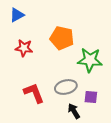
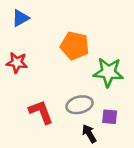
red star: (24, 48) -> (17, 63), moved

